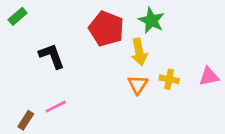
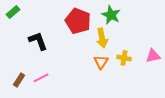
brown rectangle: (26, 120) -> (19, 80), moved

